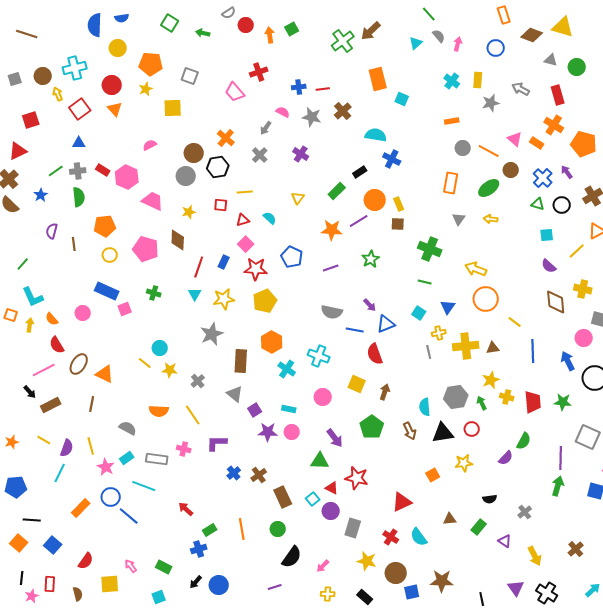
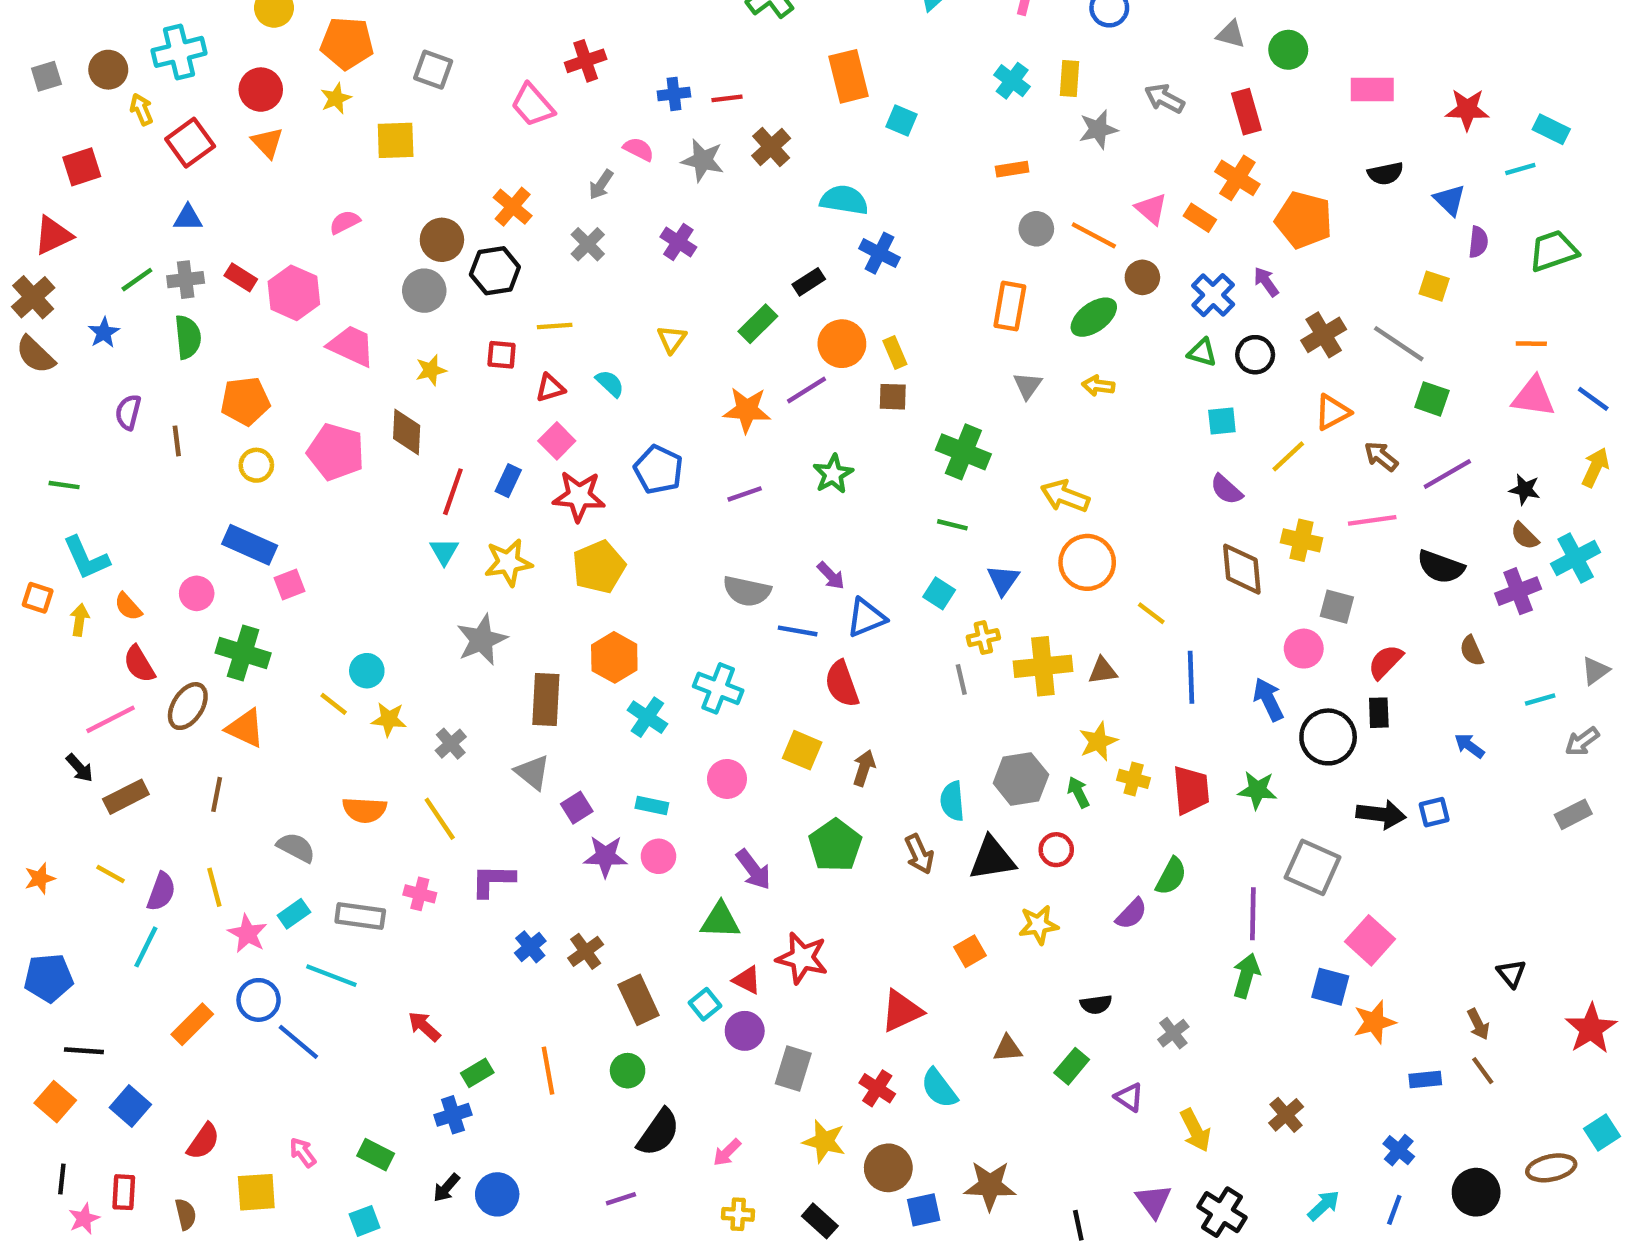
green line: (23, 264) -> (64, 485), turned 56
green cross: (154, 293) -> (243, 653), moved, size x1.6

